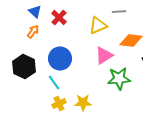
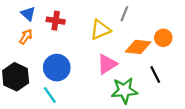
gray line: (119, 12) -> (124, 14), turned -64
red cross: (59, 18) -> (56, 21), turned -35

